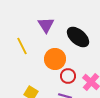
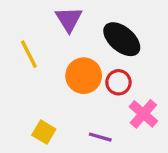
red circle: (68, 76) -> (118, 82), moved

